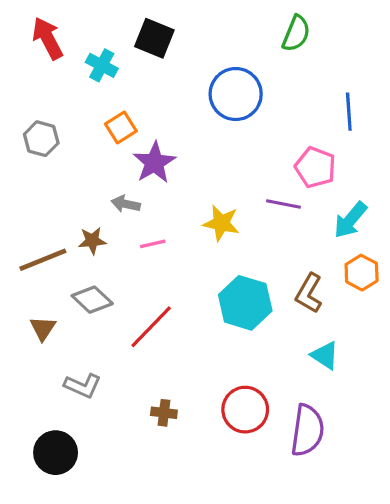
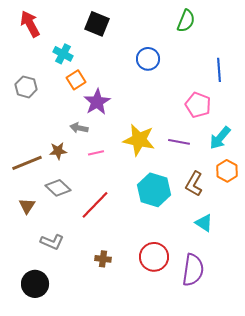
cyan cross: (102, 65) -> (63, 54), moved
blue circle: (236, 94) -> (148, 59), size x0.7
purple line: (283, 204) -> (179, 142), moved
yellow star: (221, 223) -> (139, 140), size x1.4

